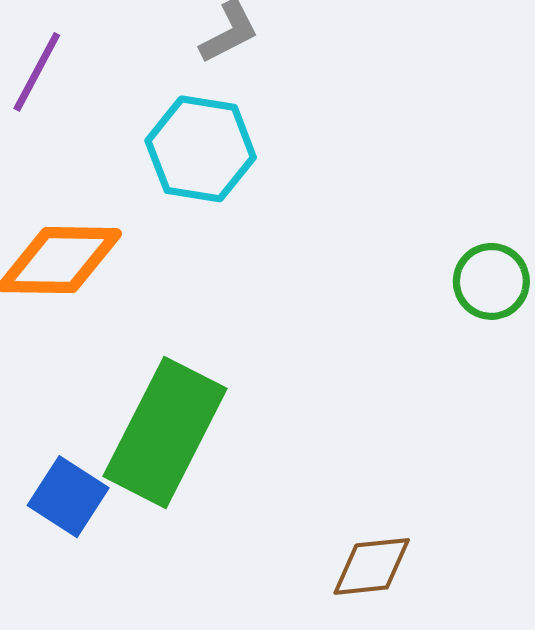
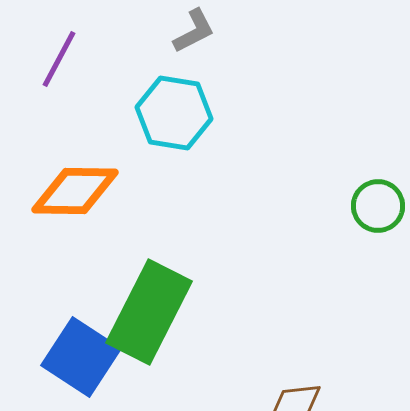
blue square: (68, 497) -> (81, 357), size x1.4

